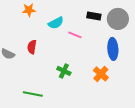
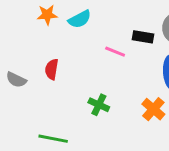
black rectangle: (94, 16) -> (143, 37), moved
cyan semicircle: (56, 23) -> (80, 19), moved

